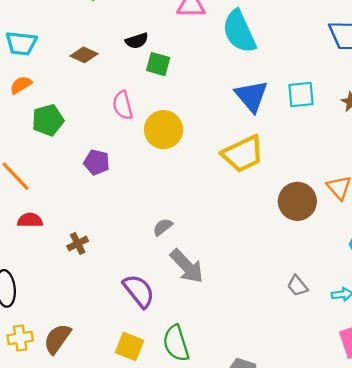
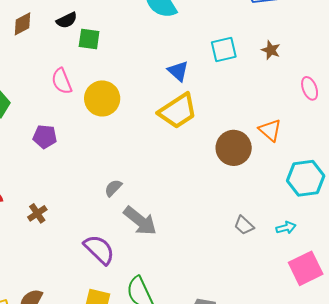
brown diamond: (84, 55) -> (23, 24), moved, turned -45
blue triangle: (251, 96) -> (178, 71), moved, size x0.7

